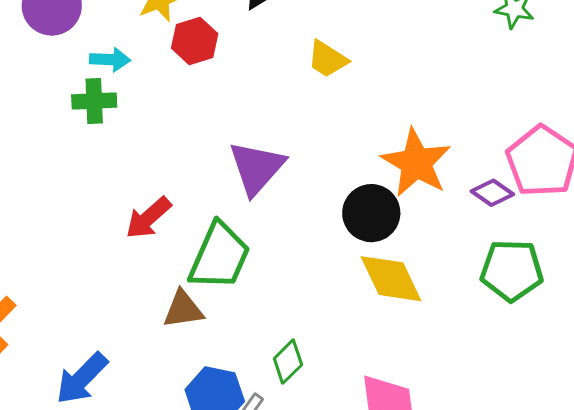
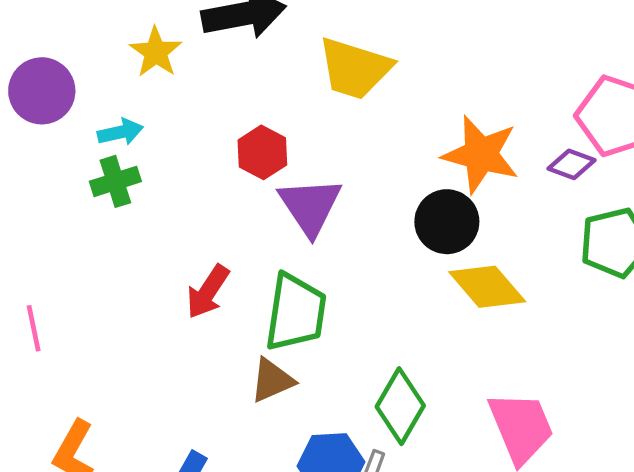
red hexagon: (195, 41) -> (262, 152), moved
yellow trapezoid: (327, 59) -> (355, 68), size x1.6
green diamond: (288, 362) -> (400, 406), size x1.5

